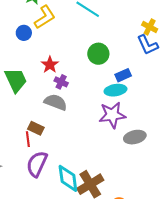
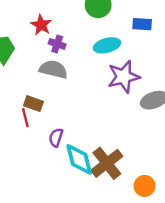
blue rectangle: (123, 75) -> (142, 24), moved, turned 35
cyan ellipse: (115, 90) -> (107, 45), moved
purple semicircle: (37, 164) -> (56, 138), moved, size x0.6

